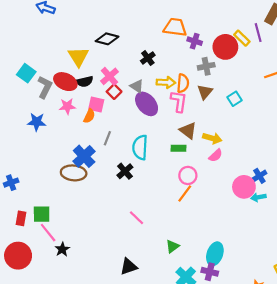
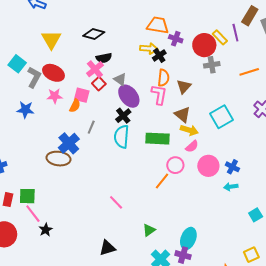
yellow triangle: (78, 57) -> (51, 40), moved
black cross: (148, 58) -> (159, 55), moved
gray cross: (206, 66) -> (212, 65), moved
black semicircle: (85, 81) -> (104, 58), moved
yellow arrow: (166, 82) -> (149, 49), moved
cyan square: (235, 99) -> (221, 117), moved, size x1.6
brown triangle: (188, 131) -> (183, 115), moved
green rectangle: (179, 148) -> (157, 139), size x1.6
black cross: (125, 171) -> (123, 116), moved
pink circle: (188, 175) -> (175, 165), moved
blue cross: (259, 176) -> (232, 167), turned -32
pink circle: (244, 187) -> (208, 166), moved

